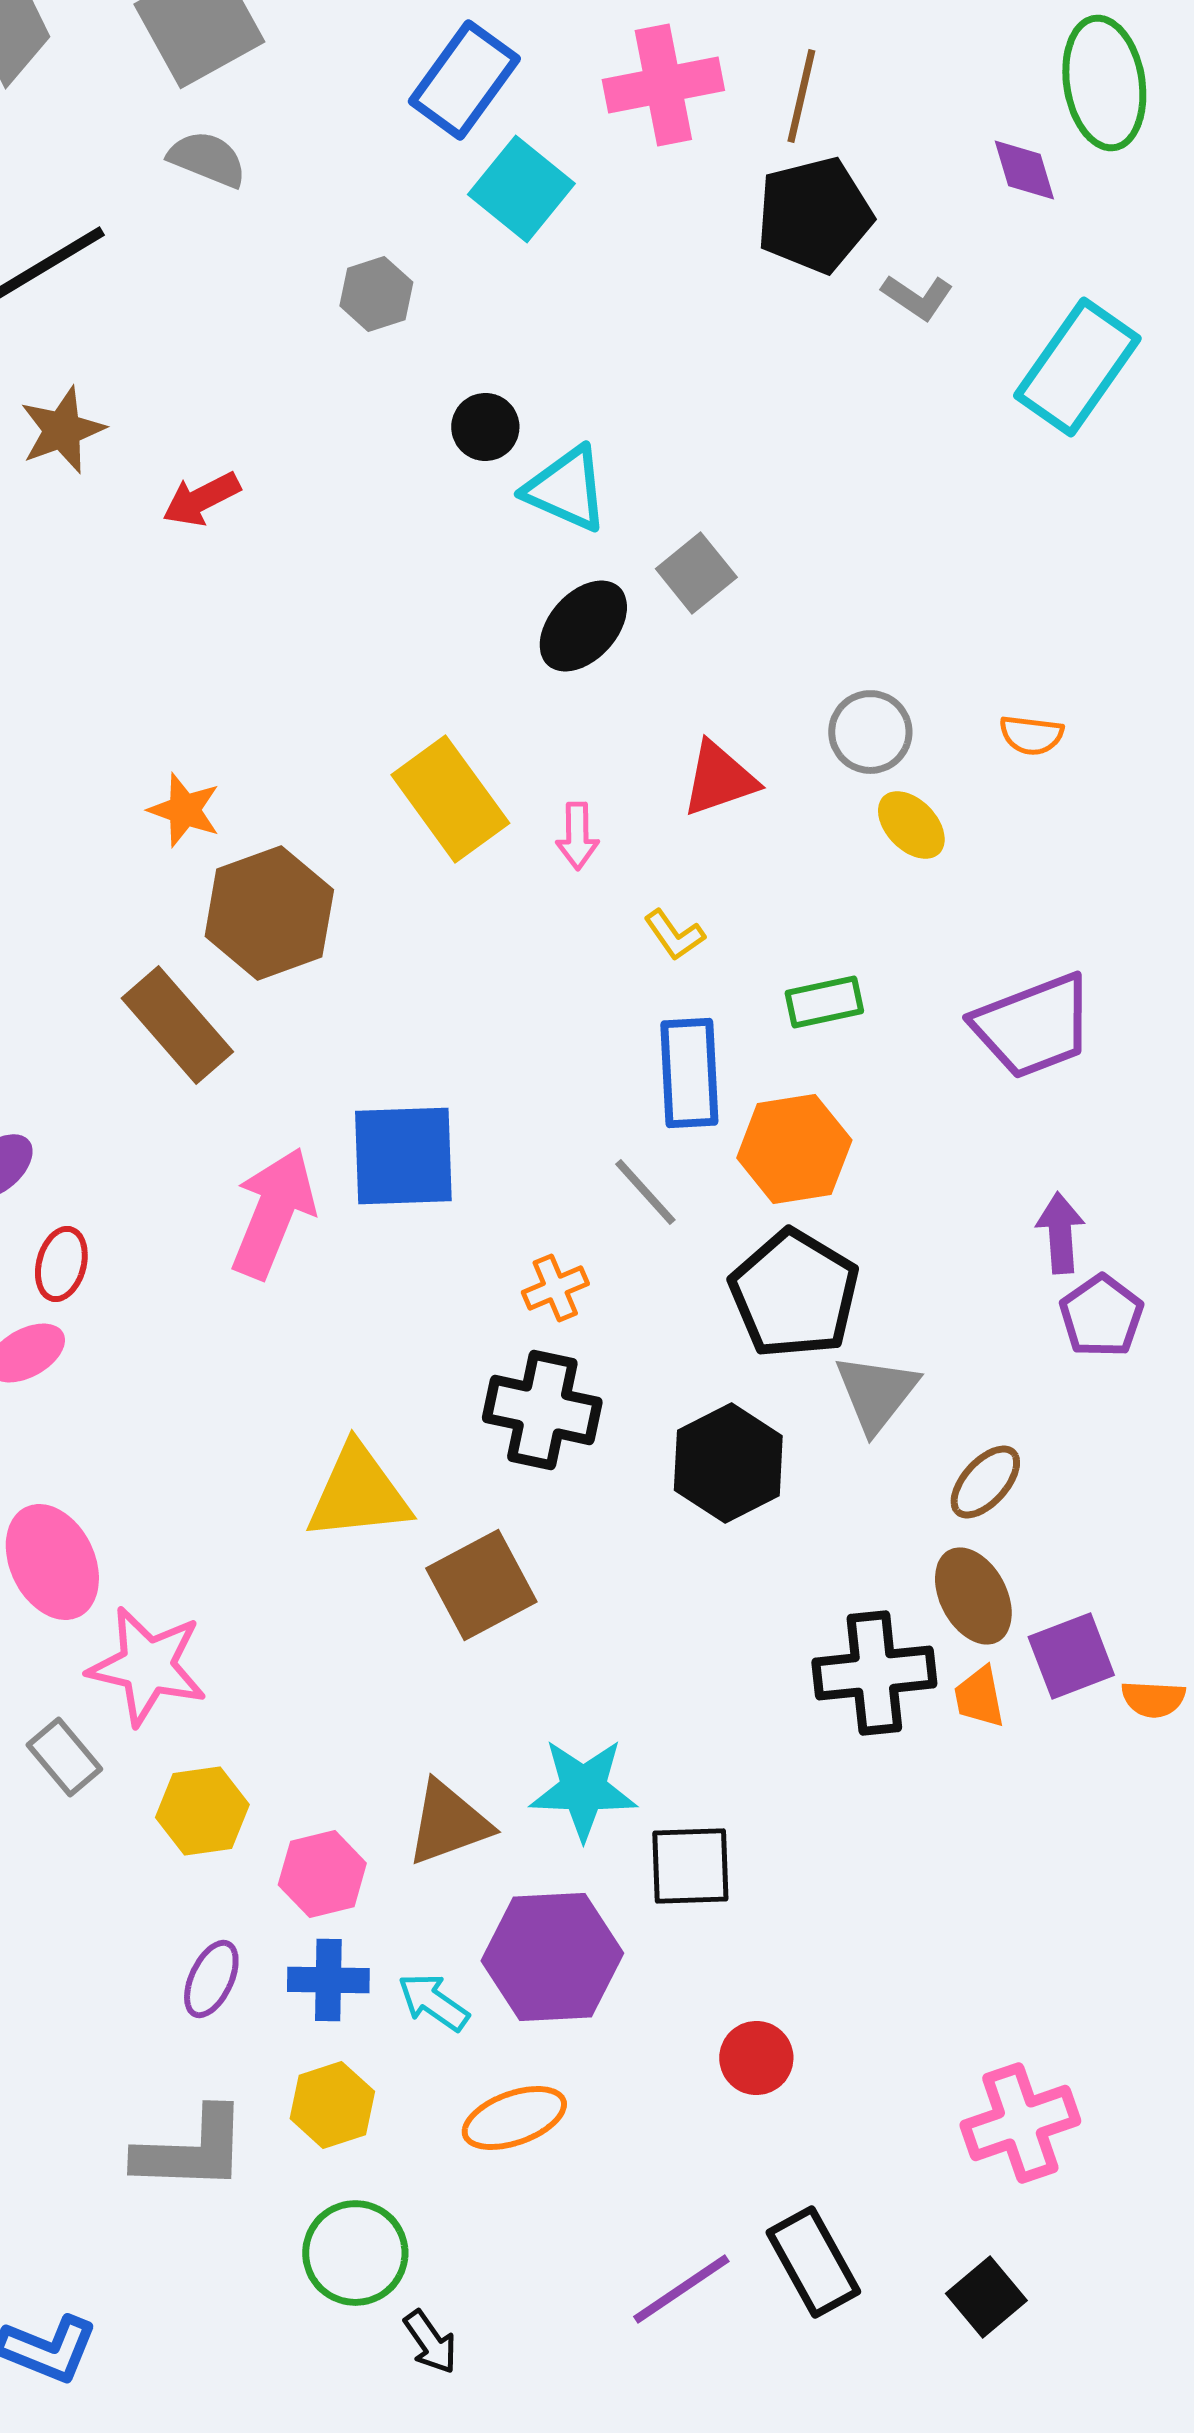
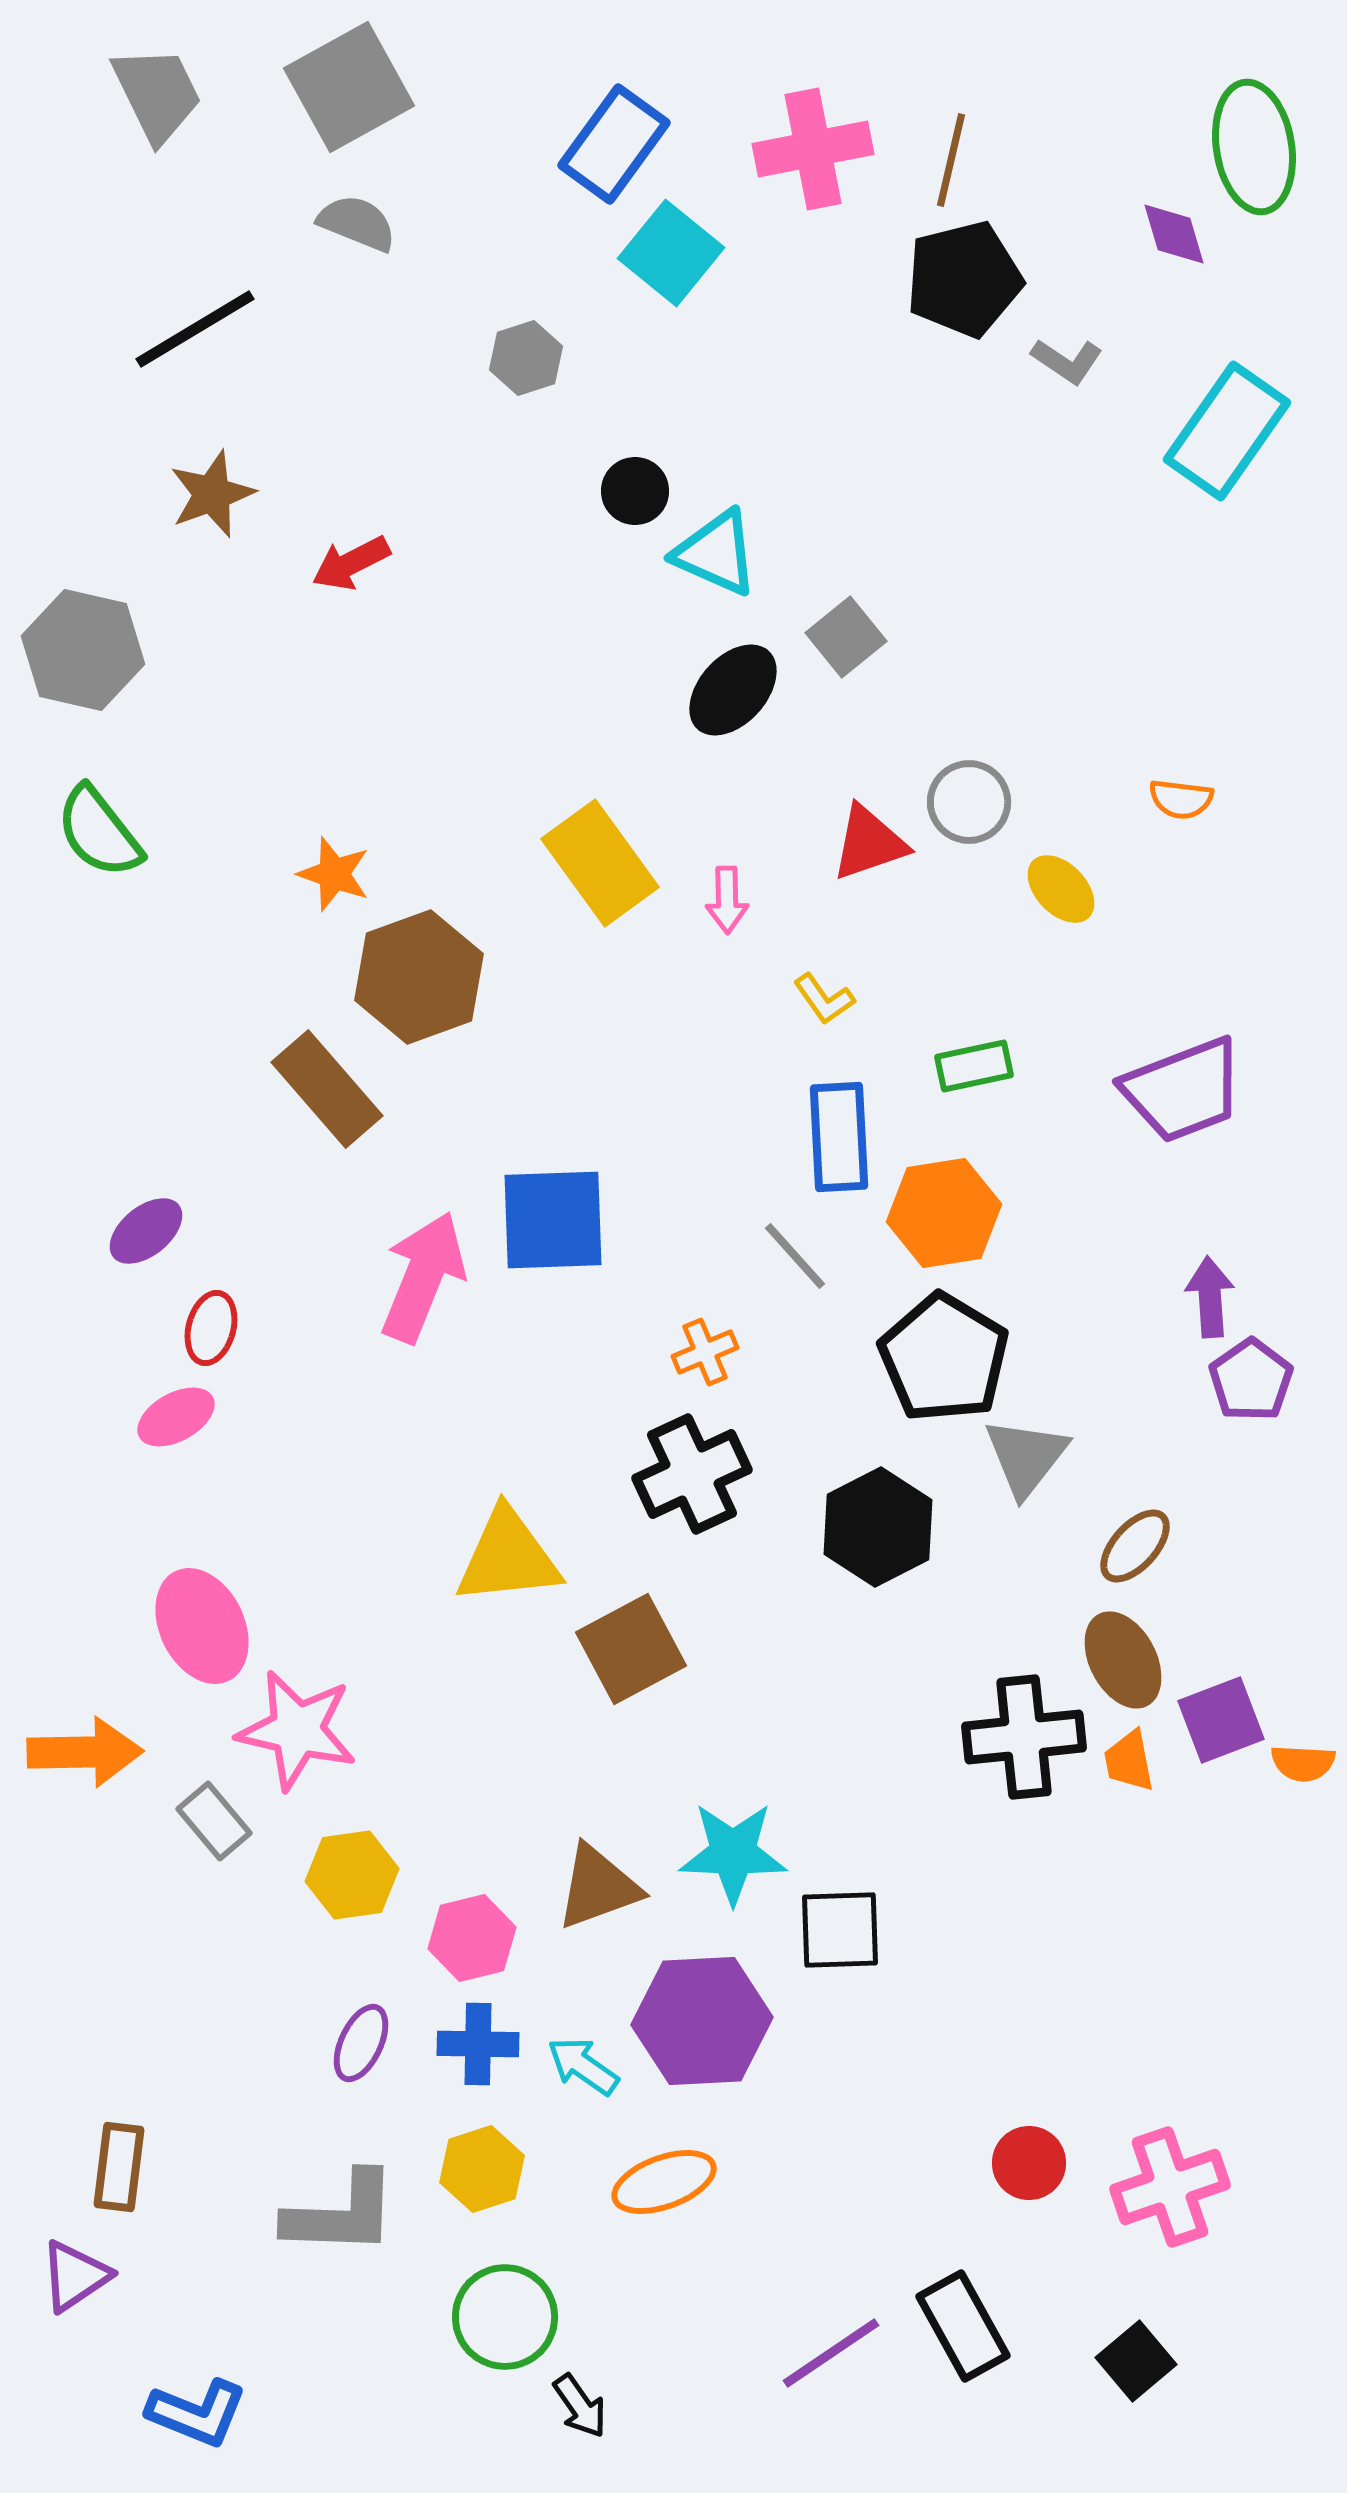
gray circle: (870, 732) -> (969, 802), moved
black cross: (542, 1410) -> (692, 1474), turned -37
red circle: (756, 2058) -> (1029, 2163), moved

